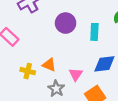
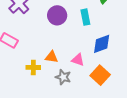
pink triangle: (76, 74) -> (78, 60), turned -32

